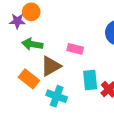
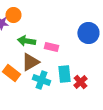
green arrow: (32, 44) -> (26, 41), moved
cyan cross: (57, 96) -> (41, 80), moved

